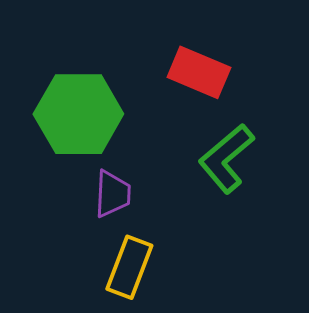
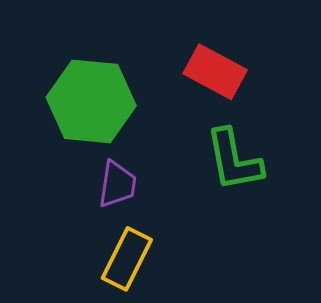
green L-shape: (226, 158) -> (234, 160), turned -66

